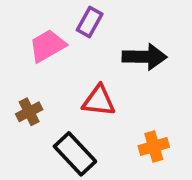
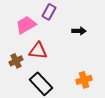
black arrow: (145, 57) -> (79, 31), size x0.6
red triangle: (99, 101) -> (38, 51), moved

